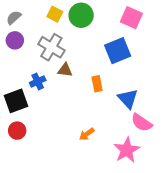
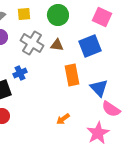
yellow square: (55, 14) -> (24, 14), moved, turned -32
brown triangle: (65, 70) -> (57, 45), moved
orange rectangle: (97, 84) -> (72, 75), size x1.5

